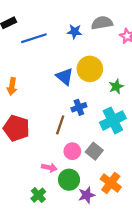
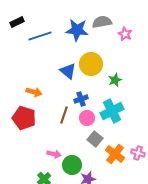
blue star: (75, 32) -> (77, 30), size x1.6
orange arrow: (12, 86) -> (34, 92), moved, turned -84
pink circle: (72, 151) -> (87, 118), moved
orange cross: (111, 183) -> (115, 154), moved

